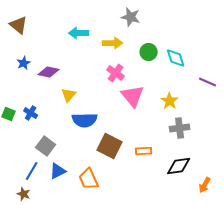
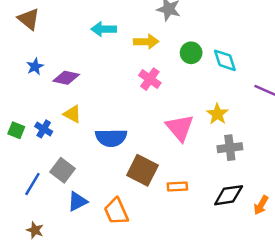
yellow triangle: (69, 95) -> (72, 114), moved, turned -42
pink triangle: (133, 96) -> (180, 128), moved
orange rectangle: (144, 151) -> (177, 186), moved
blue line: (32, 171) -> (32, 184), moved
orange arrow: (205, 185) -> (261, 205), moved

